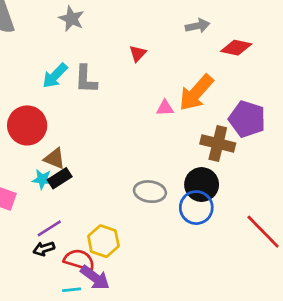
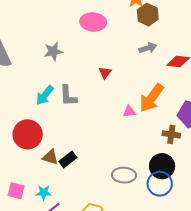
gray star: (72, 19) -> (53, 51), turned -30
brown cross: (218, 143) -> (171, 134), size x0.7
black rectangle: (60, 178) -> (68, 159), moved
cyan star: (42, 179) -> (44, 193), moved

